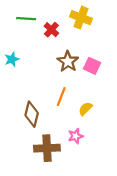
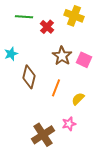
brown diamond: (32, 114) -> (29, 77), moved
brown cross: (47, 148) -> (43, 135), turned -30

